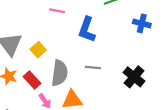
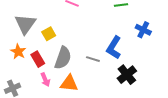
blue L-shape: (87, 30) -> (114, 48), moved

